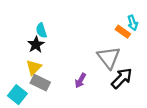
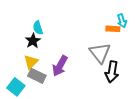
orange rectangle: (123, 32) -> (113, 29), turned -32
black arrow: (122, 78) -> (112, 72), turned 145
purple arrow: (80, 80) -> (60, 66), moved, size x1.5

